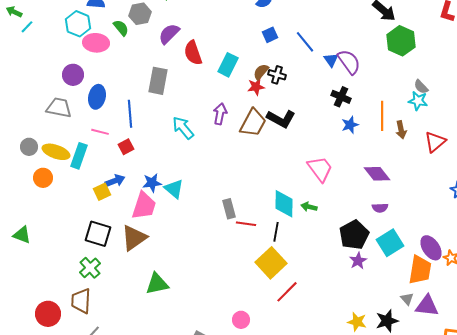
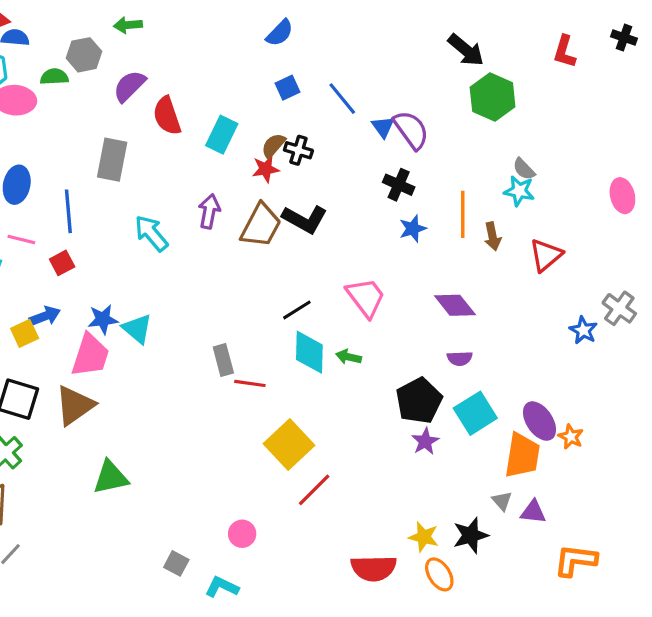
green semicircle: (121, 28) -> (54, 77), turned -54
black line: (276, 232) -> (297, 310), moved, turned 48
purple triangle: (427, 306) -> (533, 512), size x0.7

